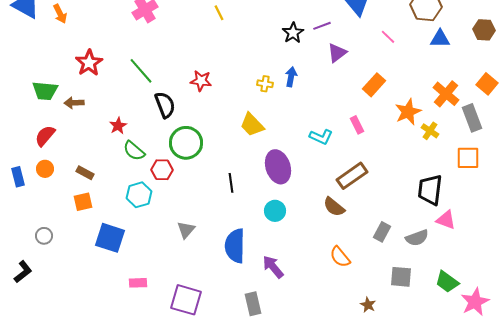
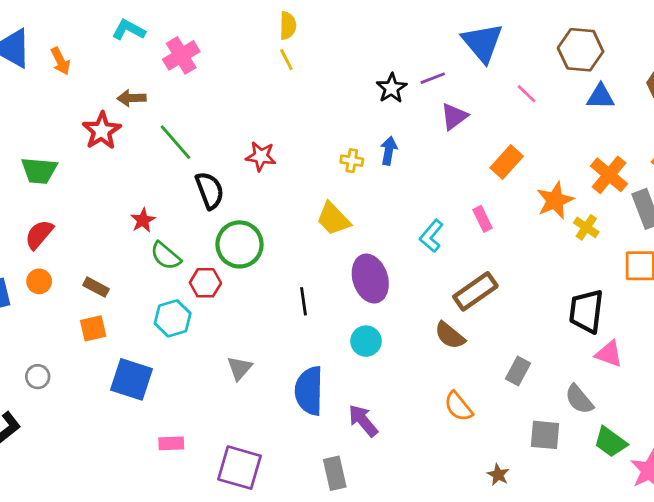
brown arrow: (74, 103) -> (131, 98), moved
cyan L-shape: (321, 137) -> (431, 236), turned 105
gray semicircle: (417, 238) -> (579, 399), moved, turned 70

